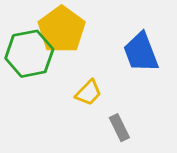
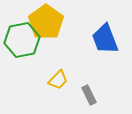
yellow trapezoid: (88, 93) -> (58, 80), moved

